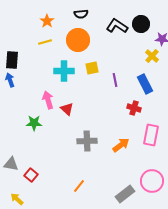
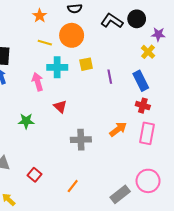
yellow line: (45, 42) -> (45, 43), moved, turned 32
pink arrow: (48, 100) -> (38, 82), moved
red cross: (134, 108) -> (143, 106), moved
orange arrow: (121, 145) -> (118, 129), moved
red square: (31, 175) -> (34, 175), moved

